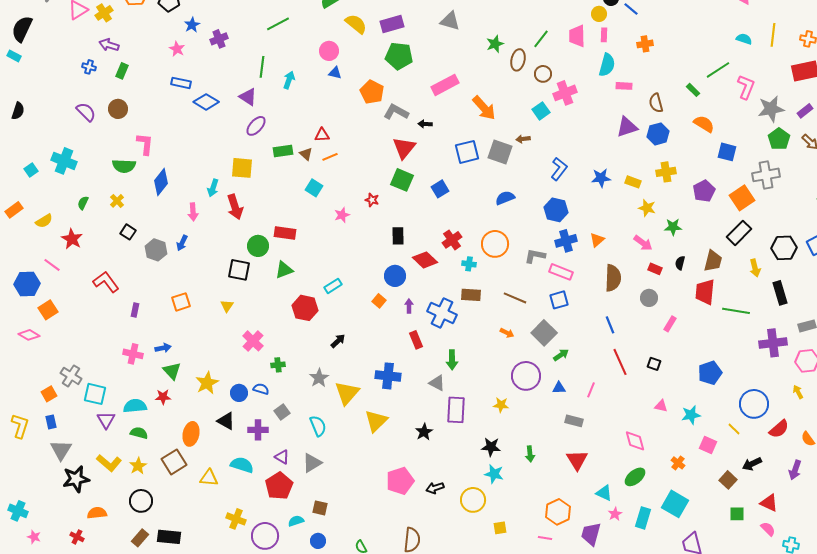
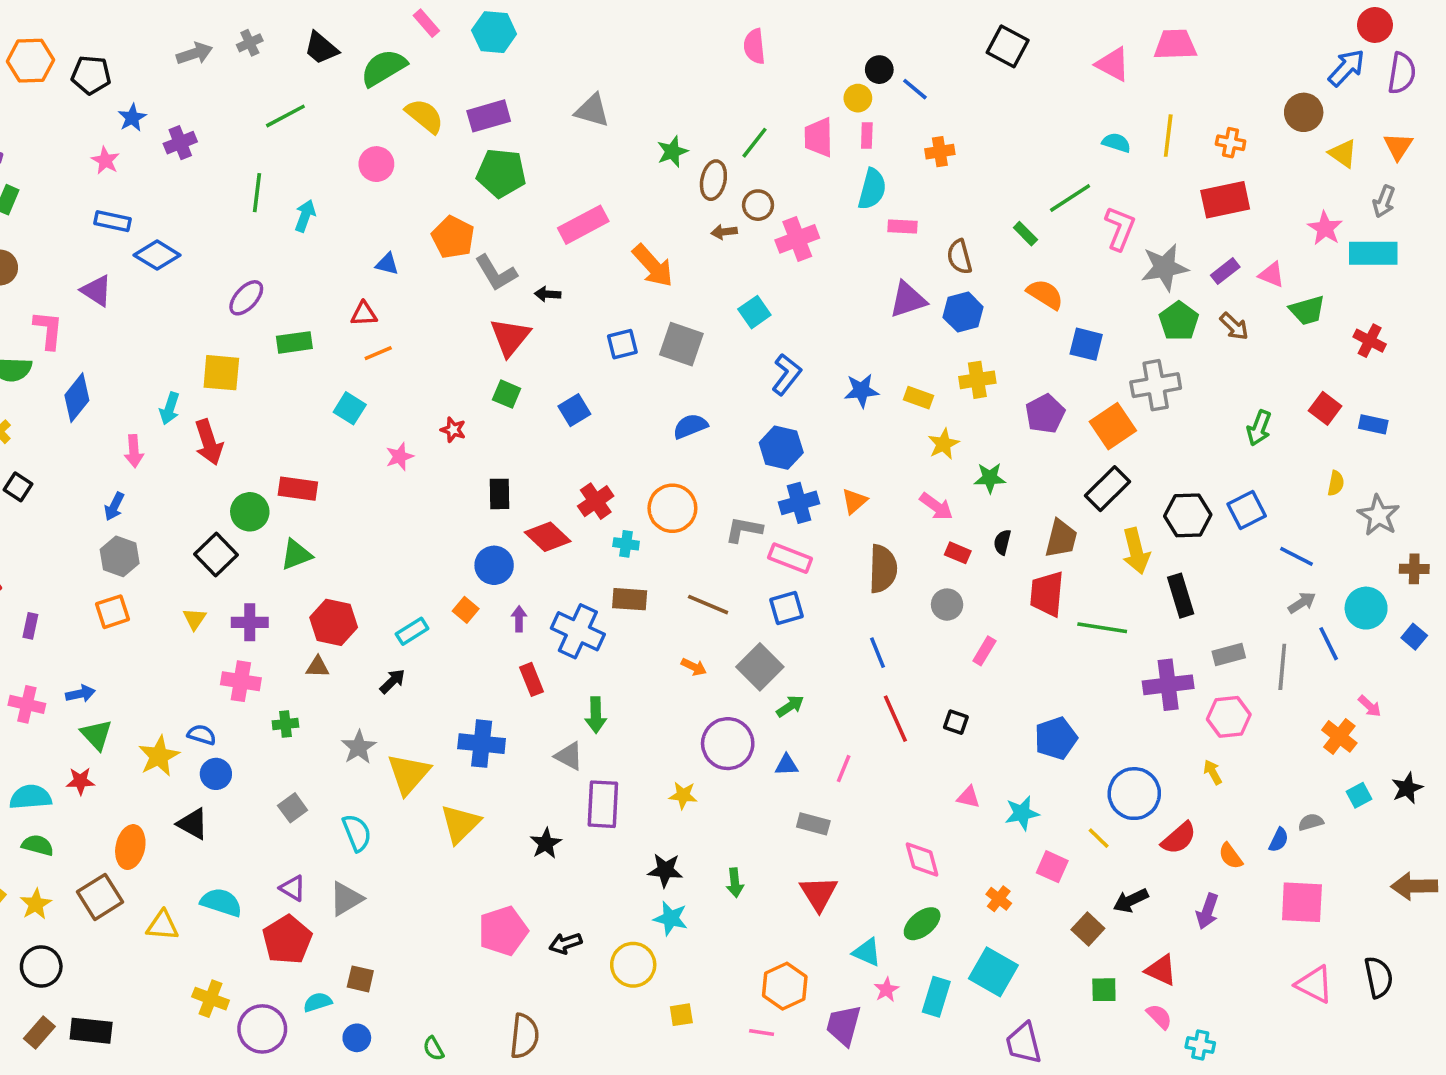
blue triangle: (335, 73) -> (387, 264), moved
purple triangle: (248, 97) -> (96, 291), moved
cyan square: (541, 111) -> (754, 312), moved
gray L-shape: (396, 112) -> (496, 273), turned -150
brown arrow: (523, 139) -> (724, 232), moved
blue square: (467, 152) -> (622, 344), size x0.7
brown triangle: (306, 154) -> (318, 667), moved, turned -40
green square: (402, 180) -> (507, 394), size x0.7
yellow star: (647, 208) -> (943, 444), turned 30
gray hexagon: (156, 250) -> (120, 556), moved
yellow arrow: (755, 268) -> (1136, 551), size x1.4
black square: (239, 270) -> (216, 555), turned 35
cyan rectangle: (333, 286) -> (412, 631), moved
pink cross: (253, 341) -> (241, 681), turned -35
blue semicircle: (261, 389) -> (202, 735), moved
purple cross: (258, 430) -> (250, 622), moved

